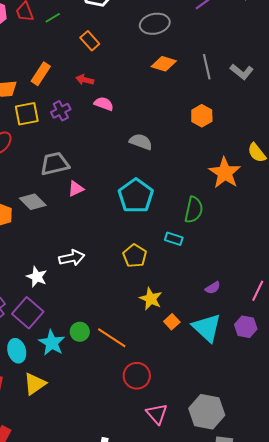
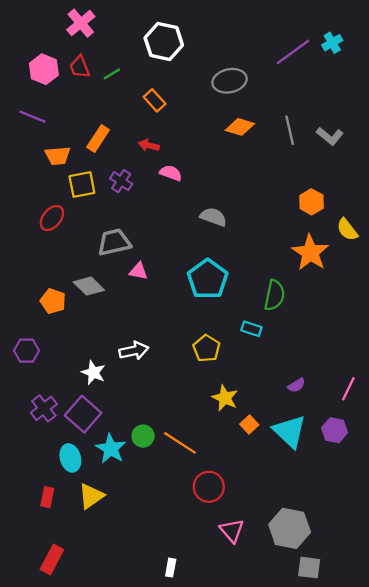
purple cross: (61, 111) -> (121, 181), turned -30
orange hexagon: (202, 116) -> (311, 202), moved
pink triangle: (76, 189) -> (138, 271), turned 36

